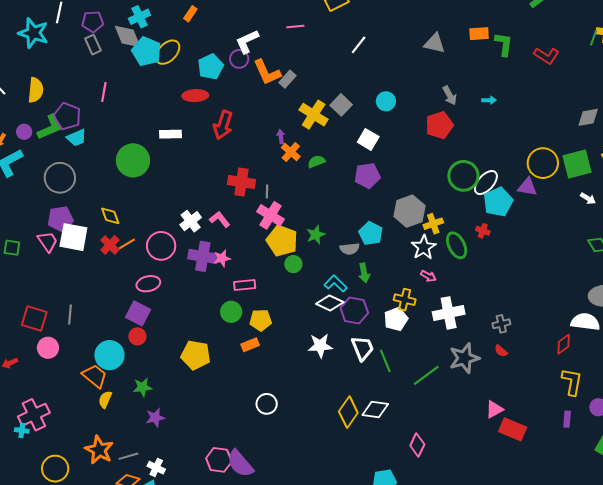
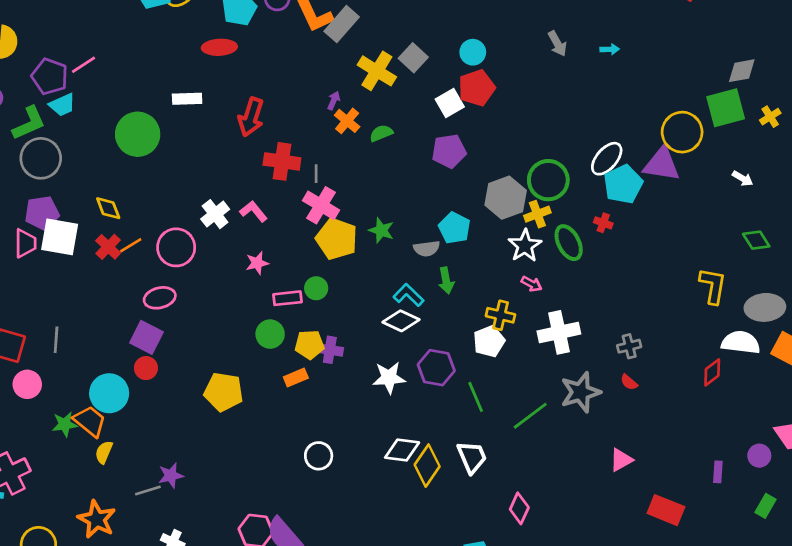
gray rectangle: (287, 79) -> (342, 24), size x1.5
pink line: (104, 92) -> (83, 65), moved, turned 48
red arrow: (223, 125) -> (251, 117), moved
red pentagon: (439, 125) -> (477, 88), moved
green L-shape: (50, 127) -> (29, 123), moved
purple arrow: (281, 137) -> (334, 101), turned 32
white square: (368, 139) -> (450, 103), turned 30
green square: (577, 164) -> (726, 108), moved
green circle: (463, 176) -> (548, 180), moved
purple triangle: (527, 187) -> (662, 164), size x1.4
green star: (316, 235) -> (381, 230), turned -30
pink trapezoid: (48, 242) -> (25, 243), turned 35
purple cross: (203, 256) -> (330, 350), moved, size x0.7
green circle: (293, 264) -> (316, 288), moved
purple hexagon: (354, 311) -> (436, 368), moved
white trapezoid: (363, 348) -> (472, 457), moved
yellow L-shape: (572, 382) -> (713, 286), moved
green star: (142, 387) -> (65, 424), moved
white diamond: (375, 409) -> (402, 450), moved
red rectangle: (513, 429) -> (666, 510), moved
gray line: (129, 456) -> (148, 490), moved

